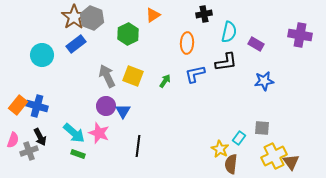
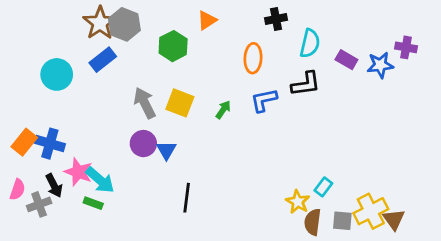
purple cross: (300, 35) -> (406, 47), size x0.7
blue star: (264, 81) -> (380, 65), moved
gray square: (262, 128) -> (342, 221), moved
pink star: (99, 133) -> (78, 172), moved
green rectangle: (78, 154) -> (93, 203), moved

